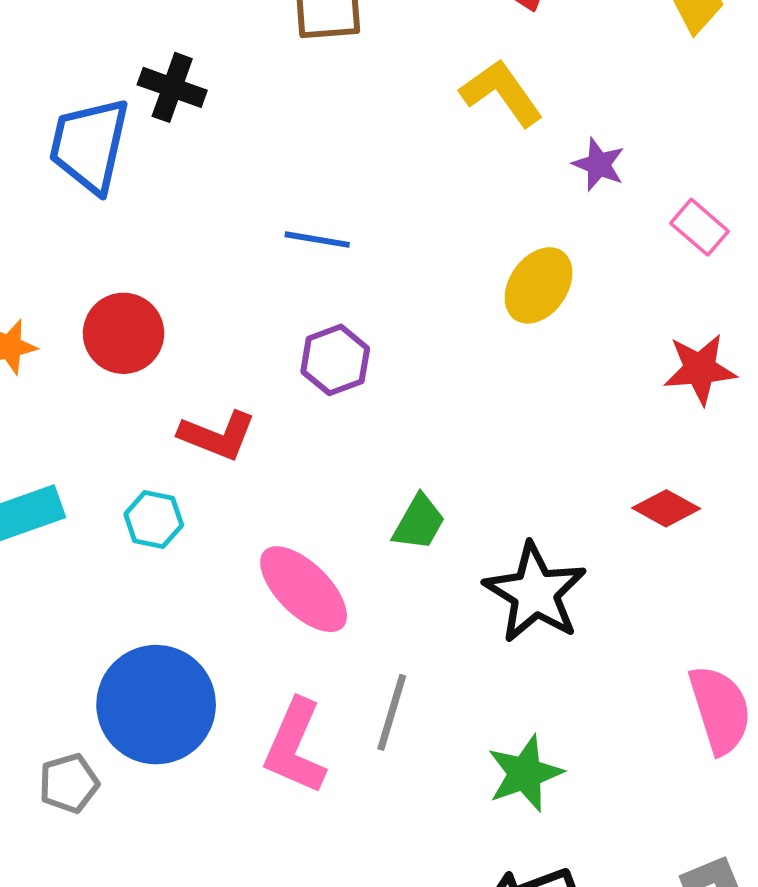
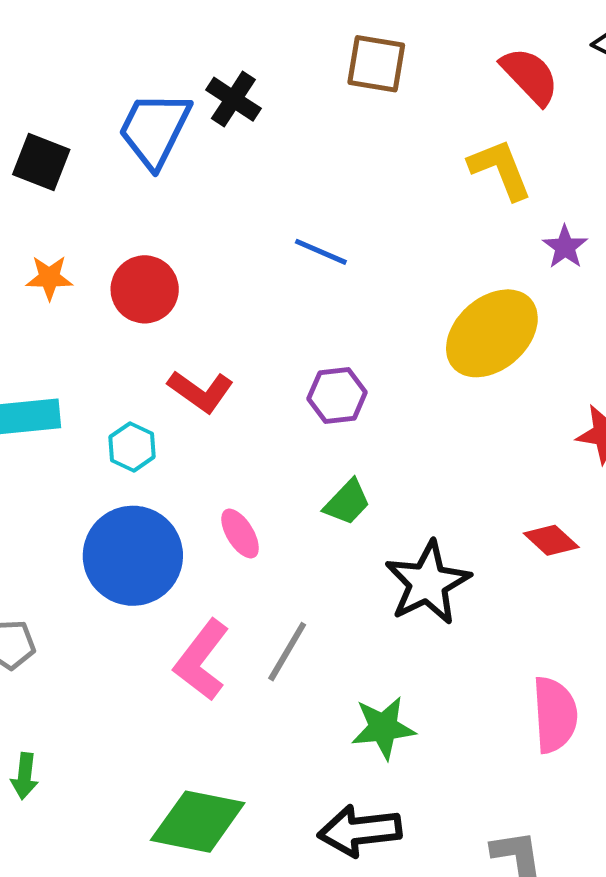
yellow ellipse: (539, 285) -> (492, 333), size x1.5
purple hexagon: (335, 360) -> (337, 395), moved
pink ellipse: (304, 589) -> (240, 534), size x0.6
blue circle: (156, 705) -> (133, 556), moved

